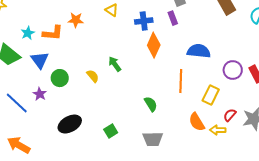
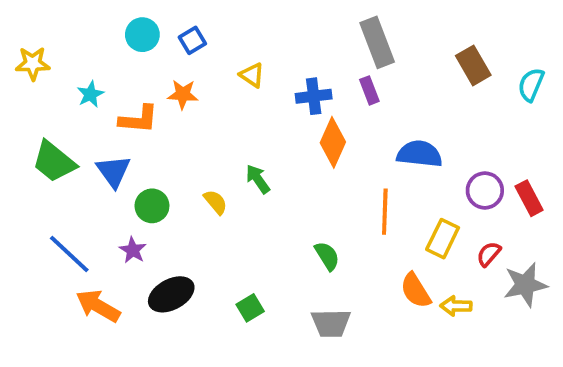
cyan star: (28, 33) -> (90, 94), moved
purple star: (40, 94) -> (133, 250), moved
red semicircle: (230, 115) -> (489, 254), moved
orange arrow: (19, 145) -> (98, 306), moved

